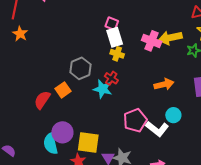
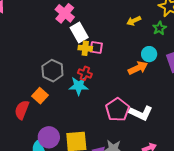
pink square: (112, 24) -> (96, 47), moved
yellow arrow: (170, 38) -> (134, 21), size x0.6
pink cross: (152, 41) -> (65, 13), moved, turned 30
cyan circle: (173, 115) -> (149, 54), moved

